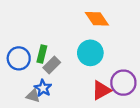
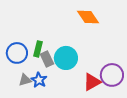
cyan circle: (90, 53) -> (66, 58), moved
gray rectangle: (52, 65) -> (47, 59), turned -70
gray triangle: (33, 96) -> (25, 80), moved, turned -32

